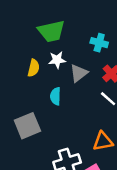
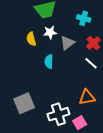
yellow semicircle: (34, 68) -> (31, 39), turned 152
gray square: (27, 126) -> (24, 103), moved

